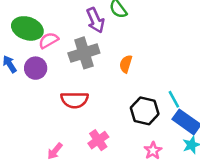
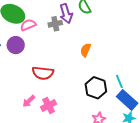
gray cross: (84, 53) -> (55, 24), moved, size x0.6
pink cross: (98, 140) -> (49, 106), moved
pink arrow: (55, 151) -> (29, 101), moved

